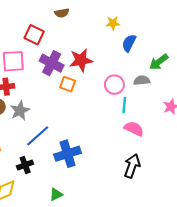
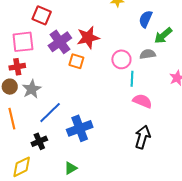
blue semicircle: (129, 43) -> (146, 19), moved
purple cross: (52, 63) -> (60, 42), turned 30

